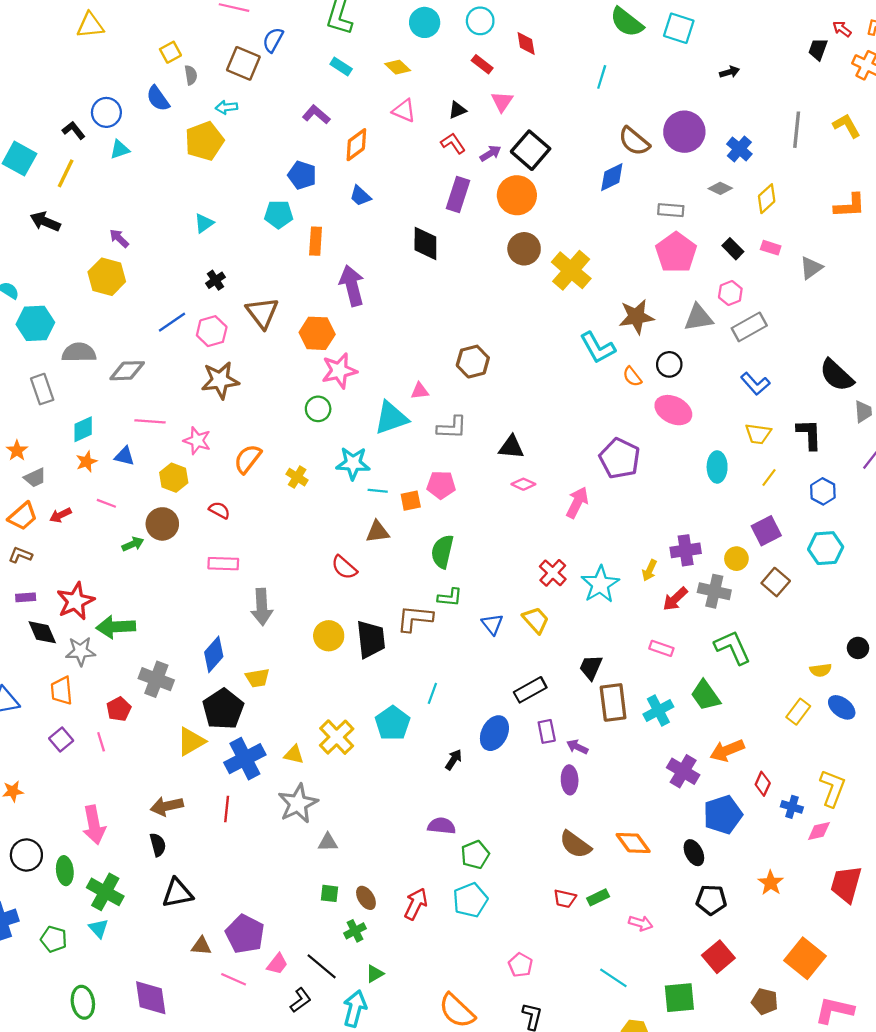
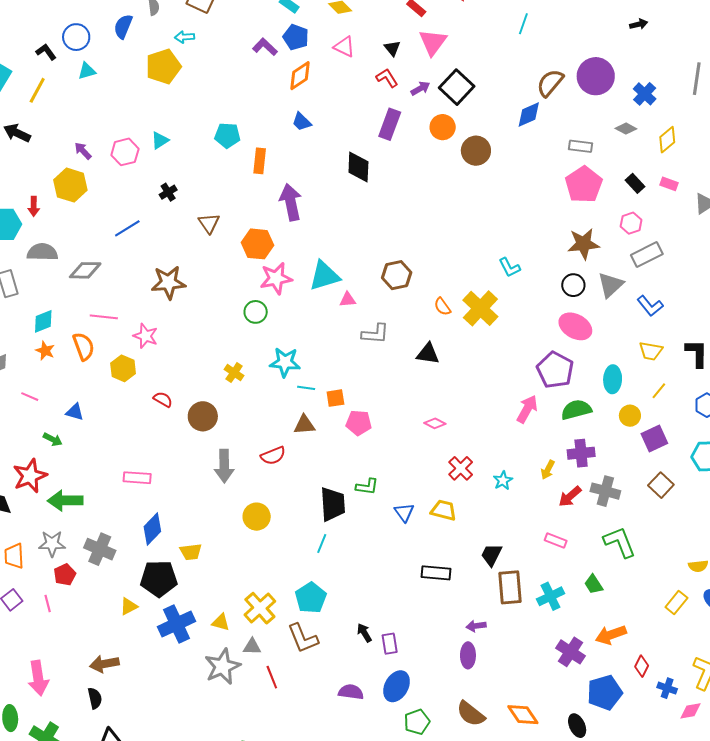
blue semicircle: (158, 98) -> (123, 26), turned 55
pink triangle: (502, 102) -> (433, 42), size x1.4
black triangle: (457, 110) -> (392, 48), turned -48
brown semicircle: (634, 141) -> (550, 83), turned 88
blue pentagon: (302, 175) -> (296, 37), moved
orange circle: (517, 195) -> (443, 127), size x0.7
brown circle: (524, 249) -> (476, 151), moved
yellow cross: (571, 270) -> (480, 308), moved
brown triangle: (262, 313) -> (209, 223), size x0.7
brown star: (636, 317) -> (583, 244), moved
gray triangle: (698, 318) -> (610, 285), moved, turned -36
pink hexagon: (212, 331) -> (125, 152), moved
cyan L-shape: (598, 348) -> (509, 267), size x0.7
orange semicircle: (632, 377) -> (442, 307), moved
cyan triangle: (391, 418) -> (324, 276), moved
blue triangle: (124, 456) -> (75, 412), moved
purple pentagon: (620, 458) -> (555, 370), moved
orange semicircle: (248, 459) -> (84, 346), moved, turned 120
orange star: (87, 462) -> (45, 351), turned -30
pink diamond: (523, 484) -> (435, 423), moved
pink pentagon: (441, 485) -> (359, 423), moved
pink line: (106, 503) -> (30, 397), moved
pink arrow: (577, 503) -> (527, 409), moved
red arrow: (60, 515) -> (34, 206), moved, turned -66
brown circle: (162, 524) -> (203, 416), moved
green arrow: (133, 544) -> (53, 439), moved, turned 48
green semicircle: (442, 552) -> (576, 410), moved, turned 60
yellow circle: (736, 559) -> (630, 416), moved
pink rectangle: (223, 564) -> (137, 478), moved
red semicircle: (344, 567) -> (273, 456), turned -65
cyan star: (600, 584) -> (503, 480), size x0.6
gray arrow: (262, 607) -> (224, 466), moved
brown L-shape: (415, 618) -> (303, 638), moved, turned -120
yellow trapezoid: (536, 620) -> (444, 510), turned -36
black trapezoid: (371, 639) -> (333, 504), moved
gray star: (81, 651) -> (52, 544), moved
black rectangle: (530, 690) -> (436, 573), turned 32
cyan line: (432, 693) -> (322, 543), moved
green trapezoid: (705, 695) -> (594, 584), size x0.7
black pentagon: (223, 709) -> (159, 579), turned 30
purple rectangle: (547, 731) -> (390, 644), moved
blue ellipse: (494, 733) -> (397, 686), moved
yellow triangle: (191, 741) -> (129, 606), size x0.7
purple arrow: (577, 747) -> (476, 626), turned -36
black arrow: (454, 760) -> (364, 633), turned -66
red line: (227, 809) -> (272, 677), moved, turned -30
gray triangle: (328, 842) -> (252, 647), moved
green pentagon: (475, 855) -> (417, 722), moved

